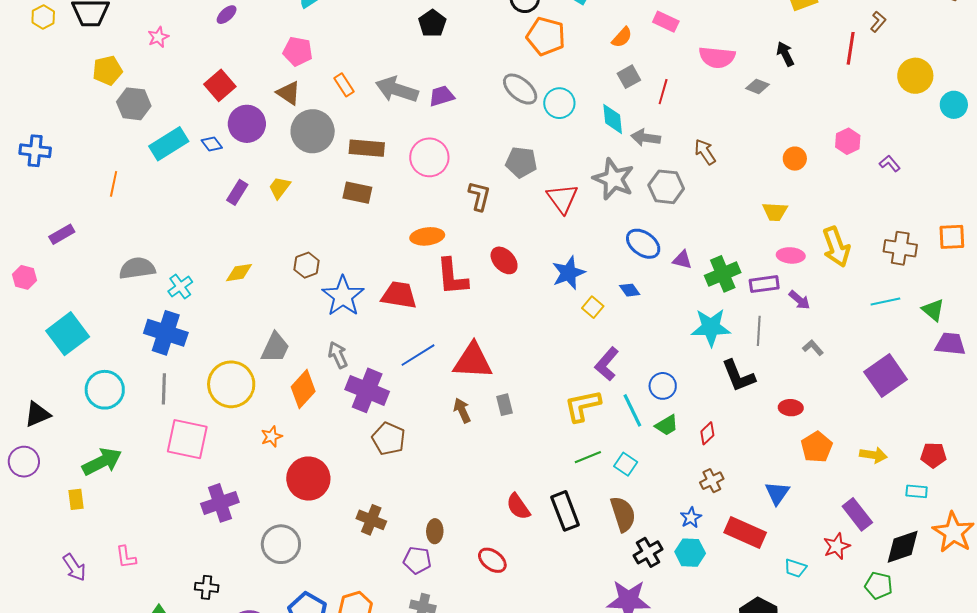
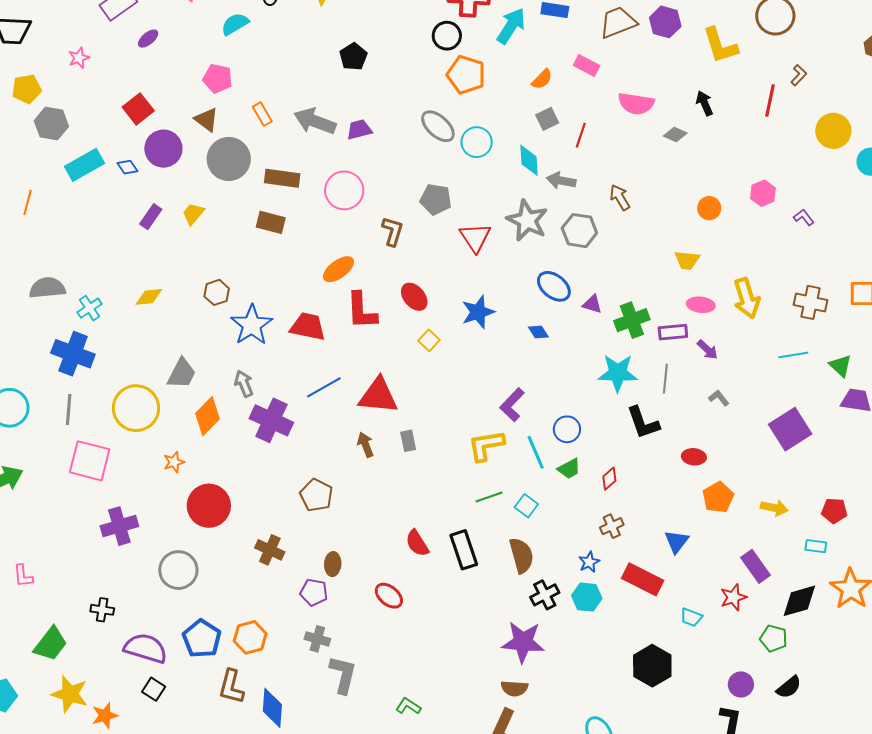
orange ellipse: (427, 236) -> (339, 269), turned -32
yellow square: (593, 307) -> (429, 340), moved
brown pentagon: (389, 439) -> (316, 495), moved

